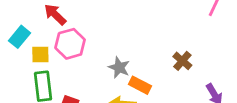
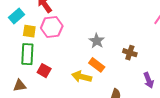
brown cross: (182, 61) -> (130, 53), turned -32
gray star: (119, 67) -> (97, 41), moved

